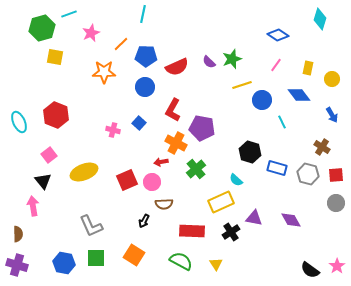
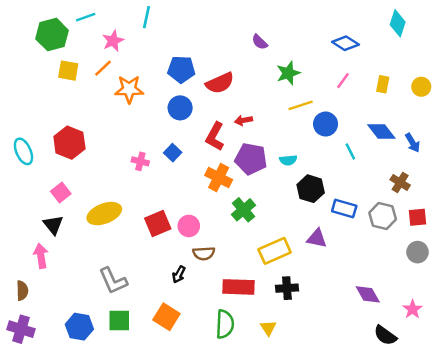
cyan line: (143, 14) -> (147, 17), moved
orange line: (121, 44) -> (103, 68), moved
purple semicircle: (209, 62) -> (260, 42), moved
yellow circle: (332, 79) -> (421, 87), moved
blue diamond: (299, 95) -> (381, 132), moved
red arrow: (161, 162) -> (243, 120), moved
cyan semicircle: (236, 180) -> (288, 160), moved, turned -48
purple triangle: (254, 218) -> (317, 238), moved
purple diamond: (291, 220) -> (368, 294), moved
black cross: (231, 232) -> (287, 288), turned 30
green semicircle: (181, 261) -> (225, 324), turned 65
pink star: (337, 266) -> (413, 309), moved

